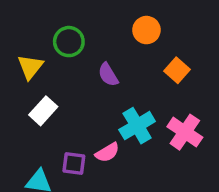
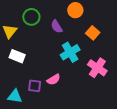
purple semicircle: (108, 75) -> (57, 26), moved
white rectangle: (43, 111) -> (17, 56), turned 70
cyan cross: (137, 126) -> (70, 52), moved

